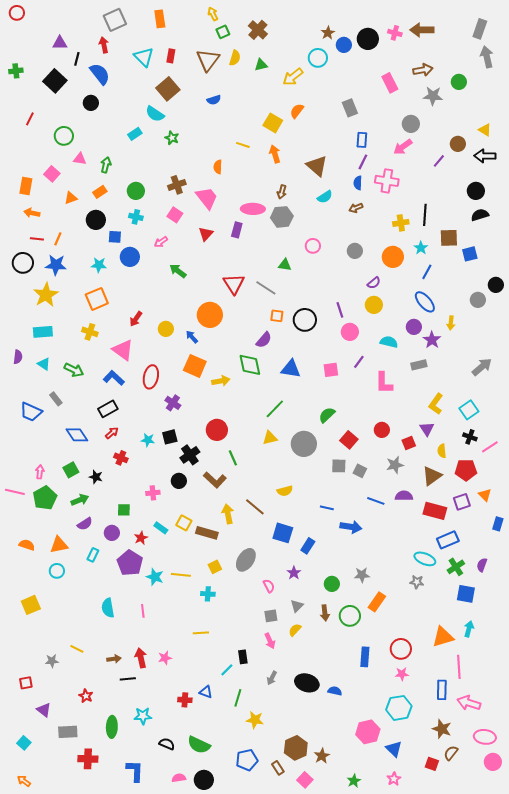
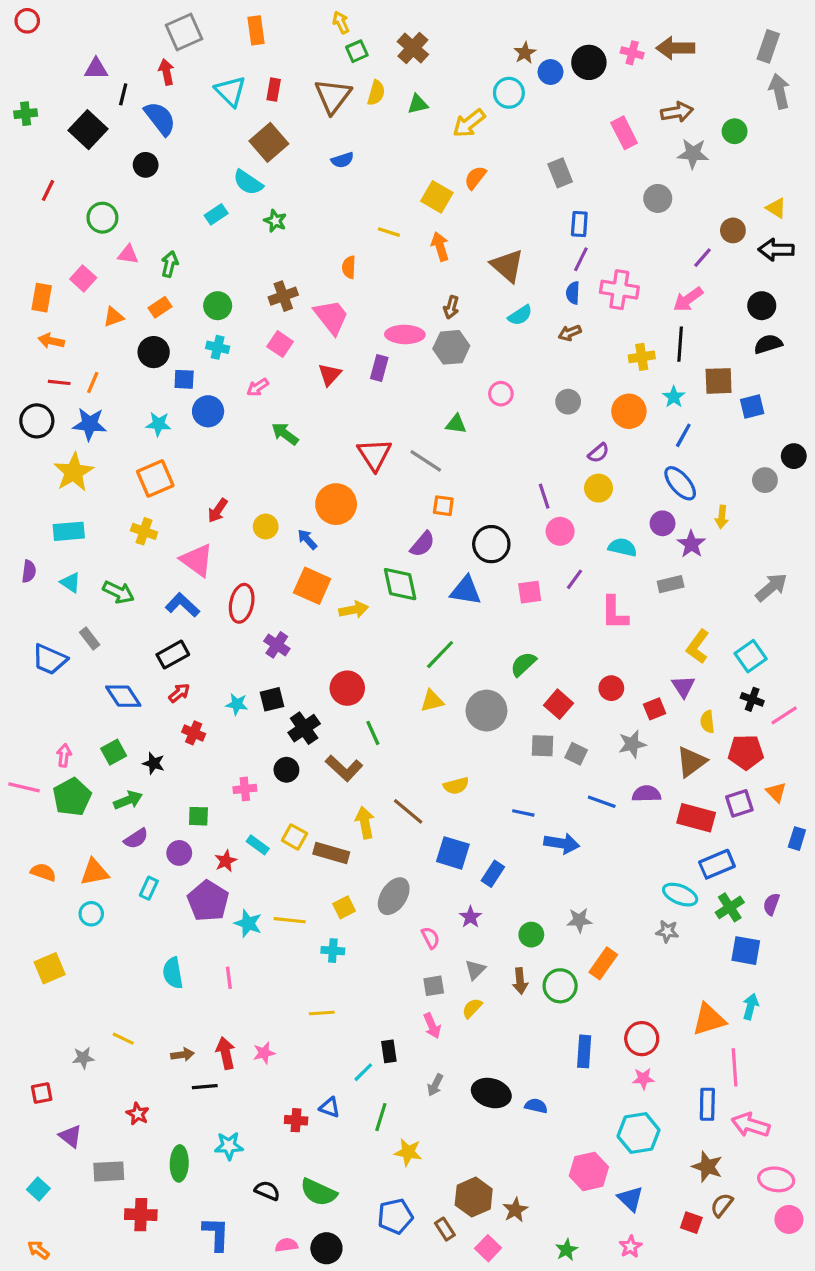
pink arrow: (403, 147) -> (688, 299), moved
black circle: (305, 320) -> (491, 544), moved

